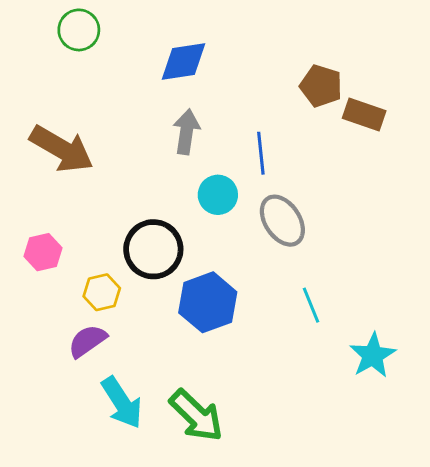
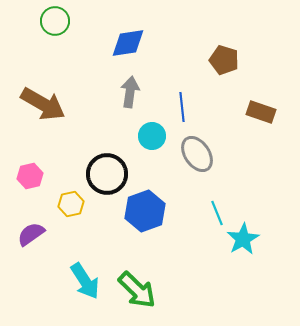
brown rectangle: (364, 115) -> (261, 112), moved
purple semicircle: (87, 341) -> (31, 234), moved
cyan star: (373, 355) -> (243, 239), moved

